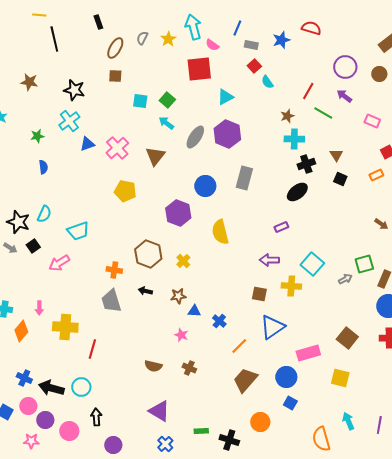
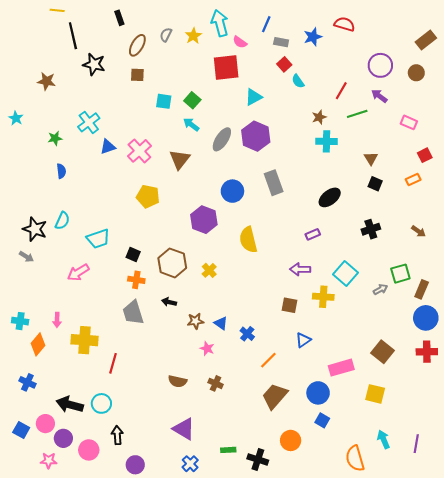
black star: (74, 90) -> (94, 64), moved
green line: (323, 113) -> (357, 114), turned -48
black cross: (306, 164) -> (371, 229), moved
gray rectangle: (244, 178) -> (274, 183), turned -35
black square: (33, 246) -> (133, 255), moved, turned -32
brown star: (178, 296) -> (195, 321), moved
blue triangle: (194, 311) -> (221, 323), turned 32
blue triangle: (272, 327) -> (303, 340), size x0.6
blue cross: (24, 378) -> (27, 382), moved

